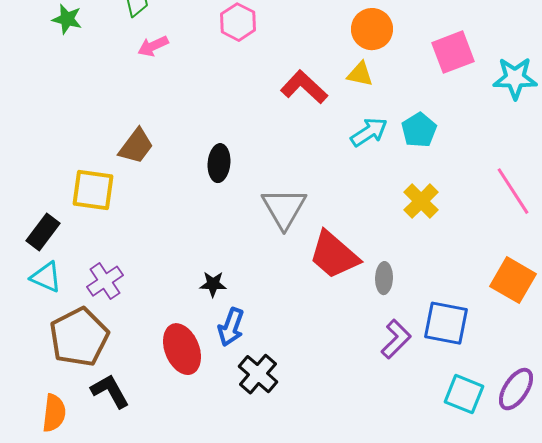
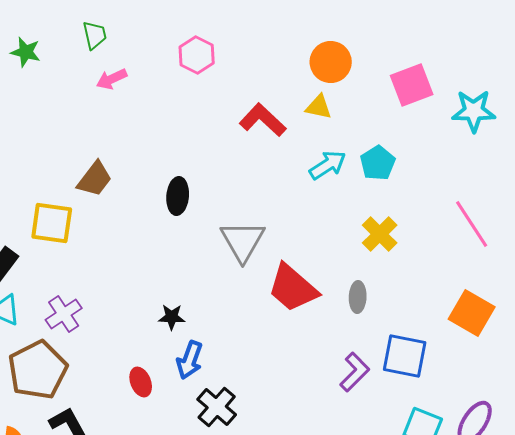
gray ellipse: (384, 278) -> (358, 297), moved
red ellipse: (182, 349) -> (141, 382), size x0.6

